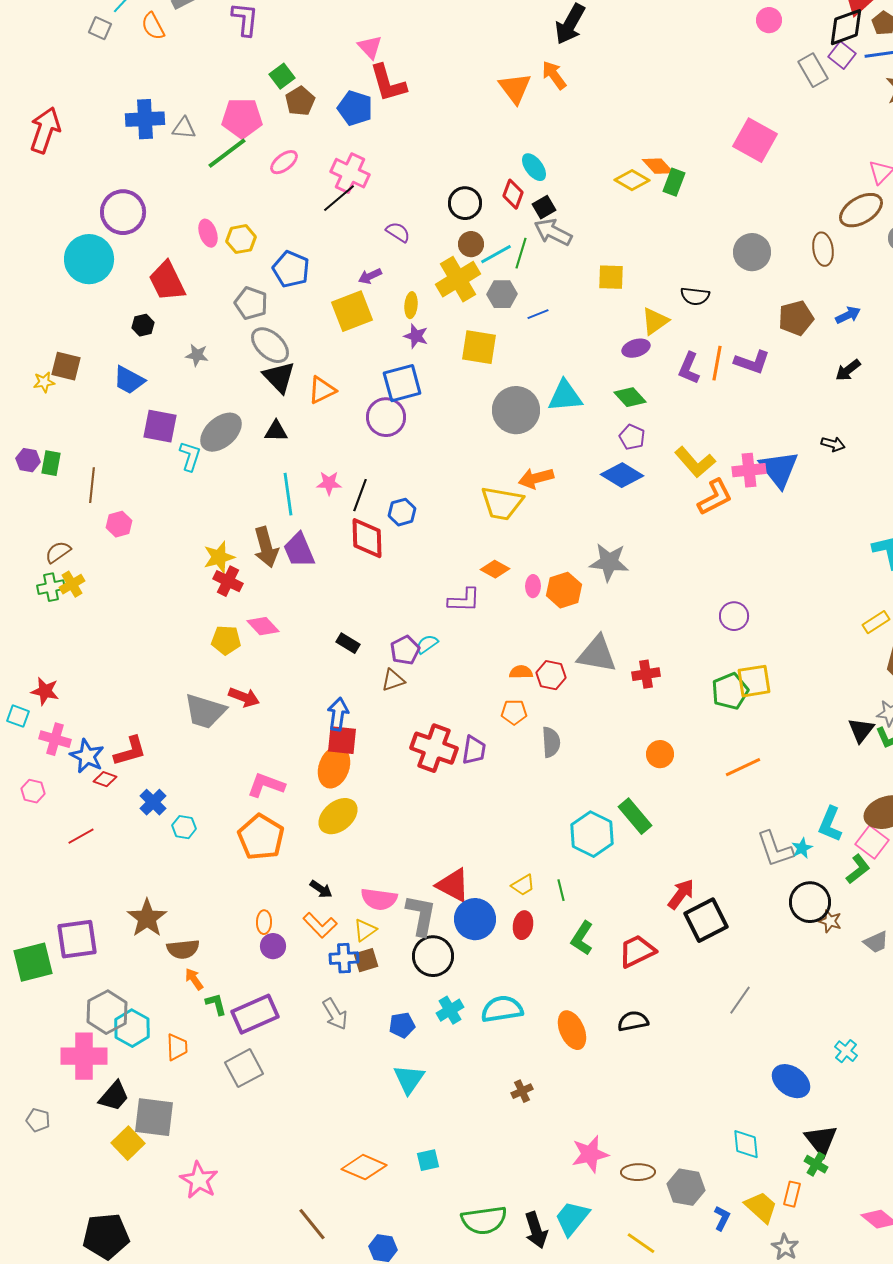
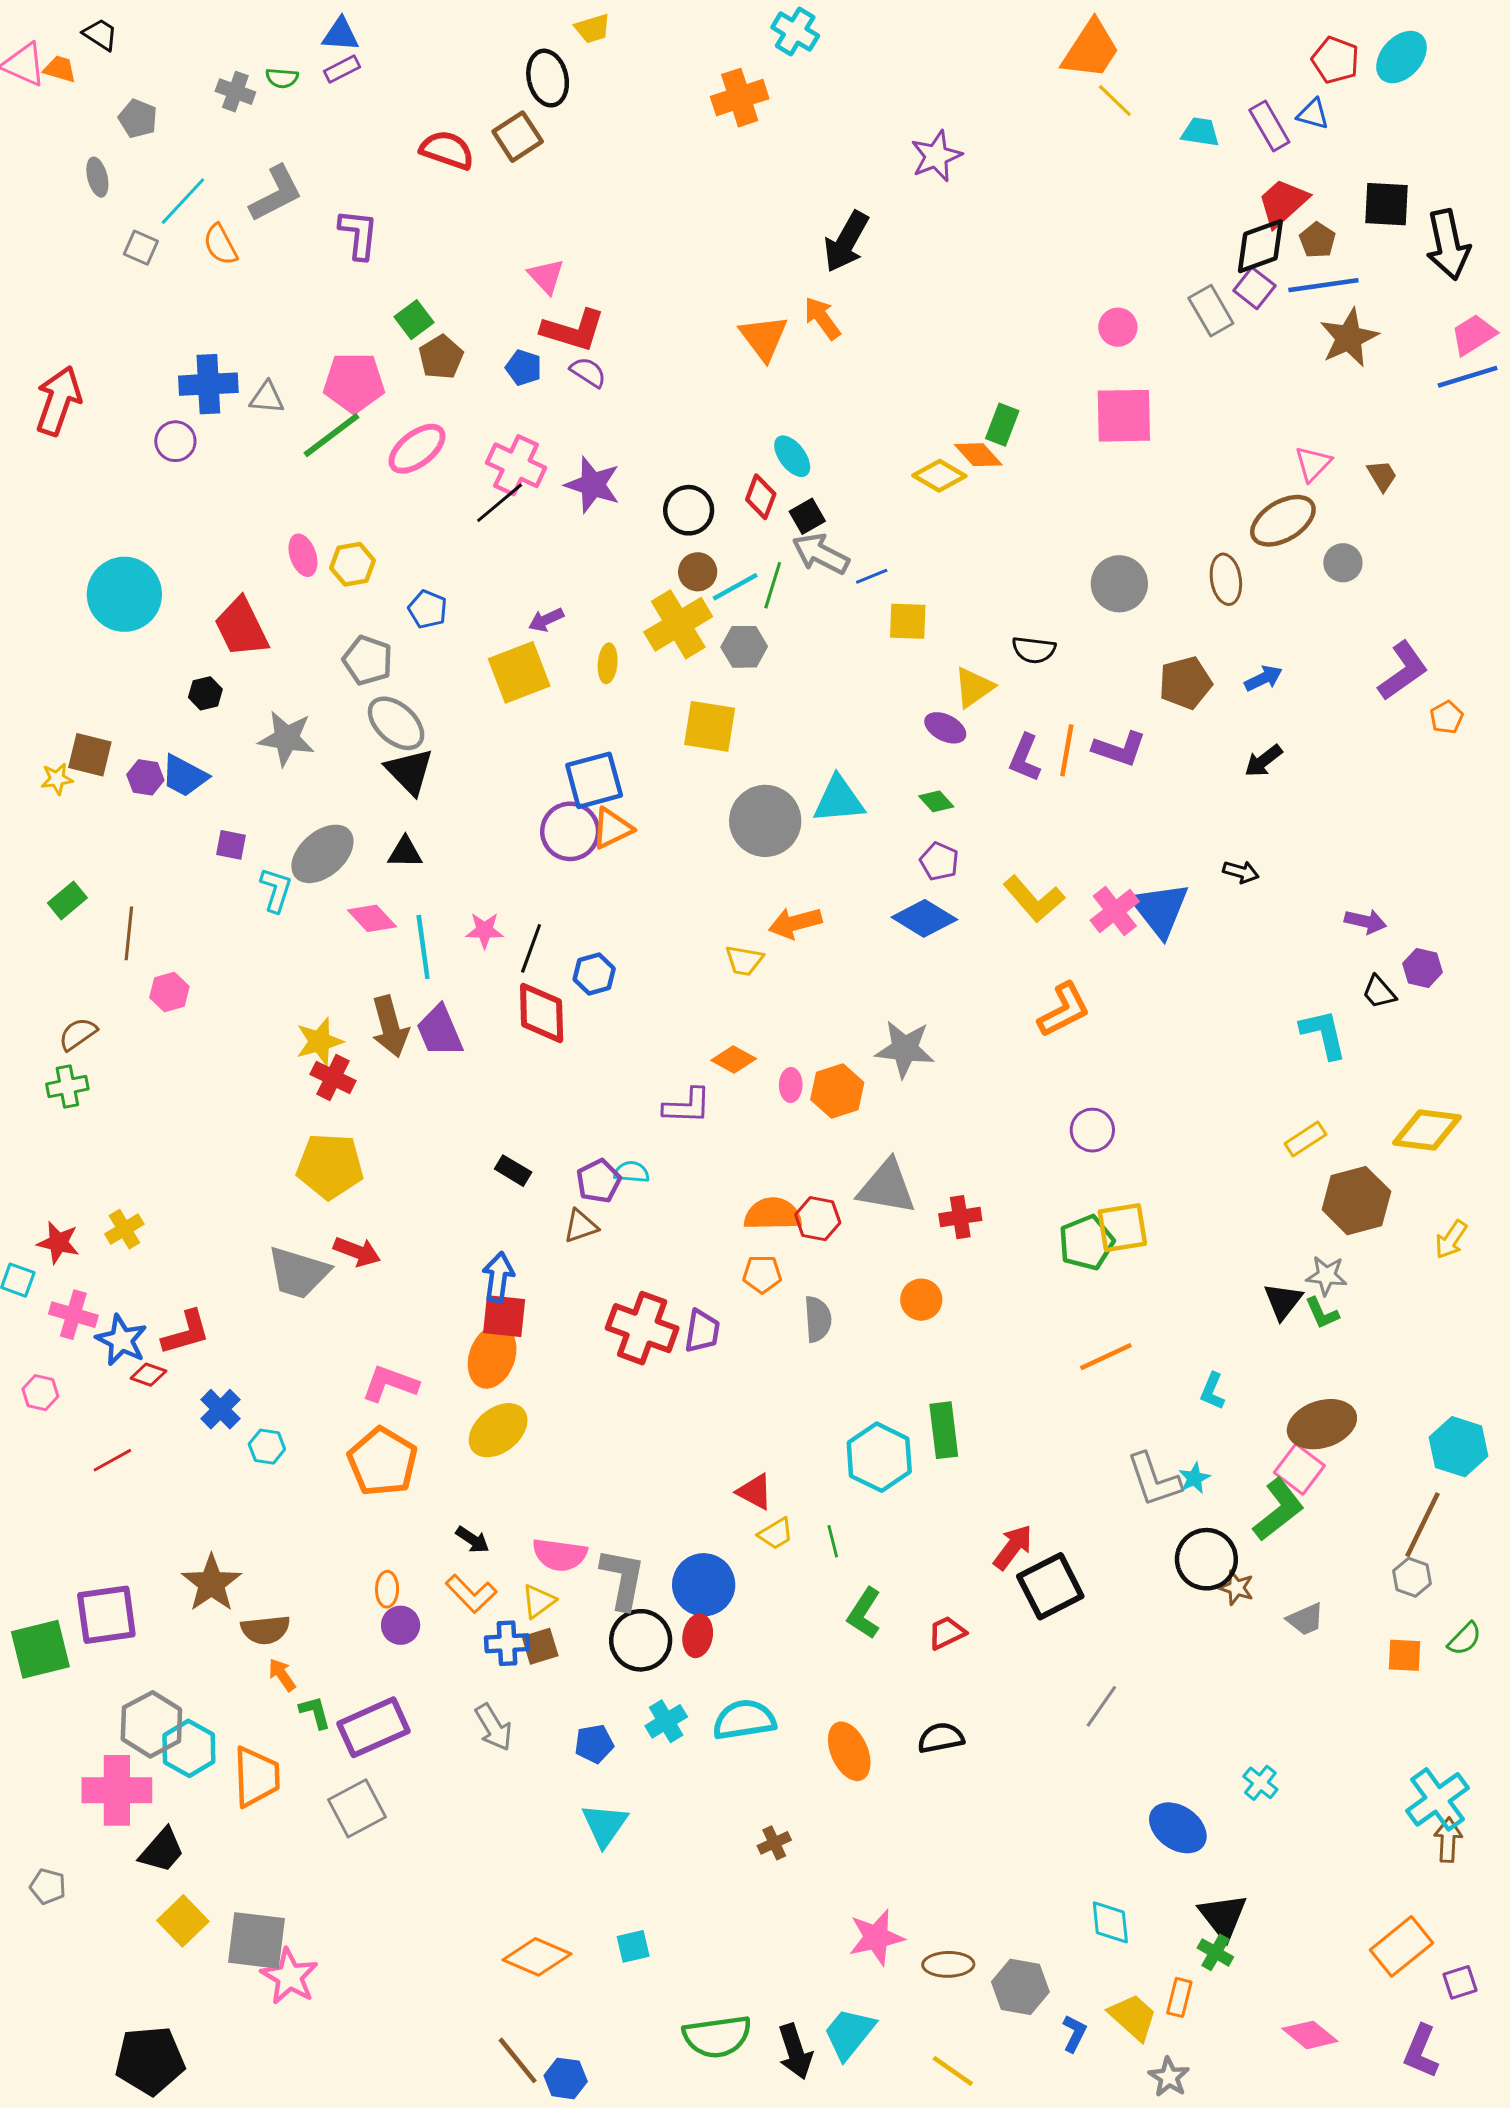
pink circle: (769, 20) -> (1118, 327), moved
red L-shape: (388, 83) -> (573, 330), turned -57
blue pentagon: (355, 108) -> (524, 368), size x0.7
pink square: (755, 140) -> (1124, 416), turned -30
pink ellipse: (284, 162) -> (417, 449), size x1.4
green rectangle: (674, 182) -> (1002, 425), moved
purple circle: (123, 212) -> (175, 441), moved, size x0.6
purple semicircle: (398, 232) -> (588, 372), moved
blue pentagon: (291, 269) -> (428, 609), size x0.7
blue line: (538, 314) -> (872, 576), moved
purple star: (416, 336) -> (593, 485), moved, size x1.5
purple ellipse: (636, 348) -> (945, 728), turned 44
gray star: (197, 355) -> (286, 738), size x1.6
orange triangle: (322, 390) -> (612, 828), moved
green diamond: (630, 397) -> (936, 801), size x0.7
purple square: (160, 426) -> (231, 845), size x0.6
purple hexagon: (28, 460) -> (145, 777), moved
green rectangle: (51, 463) -> (67, 900), turned 40
pink cross: (749, 470) -> (1115, 911), turned -32
orange L-shape: (715, 497) -> (1064, 1010), moved
yellow trapezoid: (502, 503) -> (744, 960), size x0.6
yellow cross: (72, 584) -> (124, 1229), moved
pink diamond: (263, 626) -> (372, 918), moved
yellow pentagon: (226, 640) -> (330, 1166), size x1.5
cyan semicircle: (427, 644) -> (632, 1172), turned 40
orange semicircle: (521, 672) -> (773, 1214), size x1.6
orange circle: (660, 754) -> (921, 1300), moved
green rectangle: (635, 816) -> (944, 1430), turned 33
cyan L-shape: (830, 824) -> (1212, 1391), moved, size x0.7
green L-shape: (858, 869) -> (1278, 1510), size x1.4
red triangle: (453, 885) -> (755, 1492), moved, size x0.7
red ellipse: (523, 925) -> (698, 1636), moved
red trapezoid: (637, 951) -> (947, 1633), size x0.7
orange trapezoid: (177, 1047) -> (256, 1777), size x1.5
gray square: (154, 1117) -> (256, 1940), moved
brown line: (312, 1224) -> (518, 2060), moved

